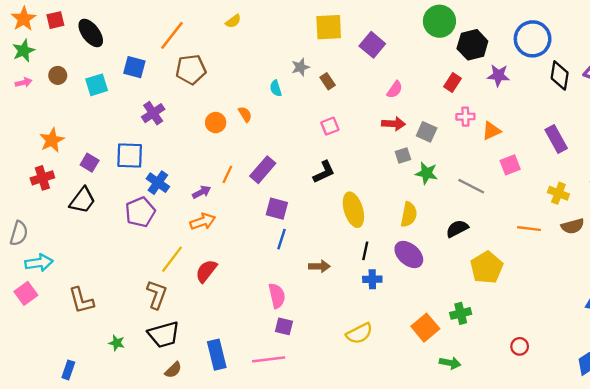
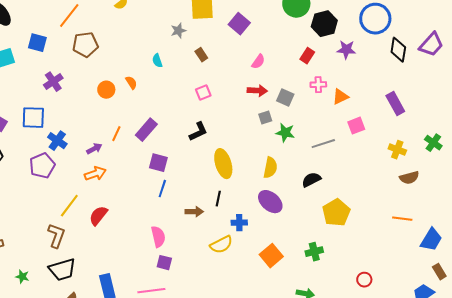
gray star: (300, 67) -> (178, 31), moved
gray line: (471, 186) -> (323, 144), turned -45
orange line: (529, 229) -> (402, 219), moved
black line: (365, 251) -> (218, 199), moved
orange square: (425, 328) -> (271, 256), moved
yellow semicircle: (359, 333) -> (221, 245), moved

